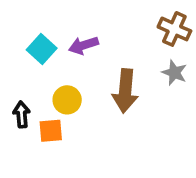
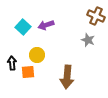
gray star: (174, 73) -> (88, 40), moved
brown arrow: (125, 91) -> (67, 77), moved

